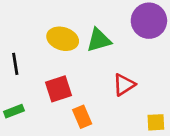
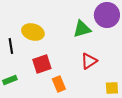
yellow ellipse: (63, 39) -> (33, 32), moved
green triangle: (99, 40) -> (82, 29), moved

